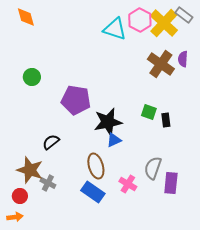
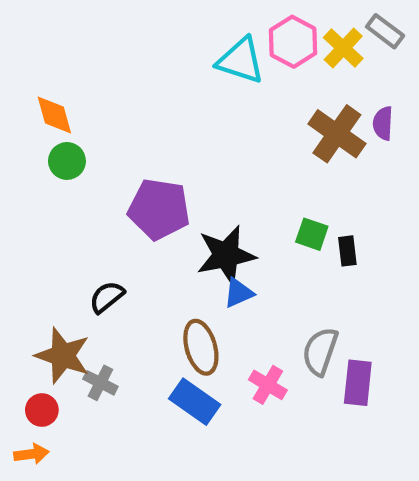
orange diamond: (26, 17) -> (54, 115), moved
yellow cross: (164, 23) -> (343, 48), size x0.7

